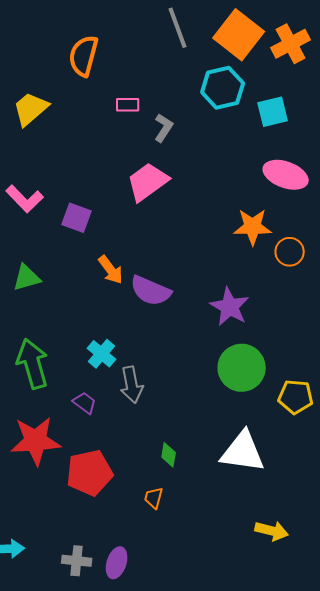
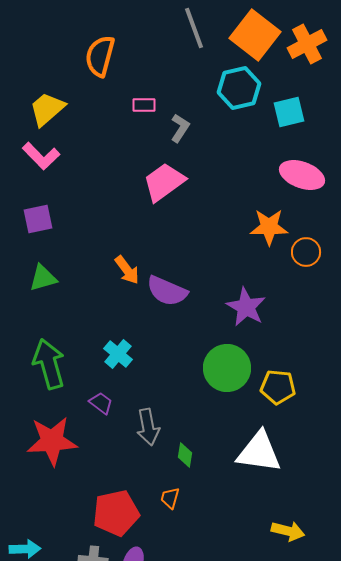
pink L-shape: (25, 199) -> (41, 156), moved
purple square: (77, 218) -> (38, 219), moved, turned -32
green circle: (242, 368) -> (227, 368), moved
gray arrow: (132, 385) -> (148, 427), moved
yellow pentagon: (296, 397) -> (278, 387), moved
red pentagon: (90, 473) -> (116, 513), moved

